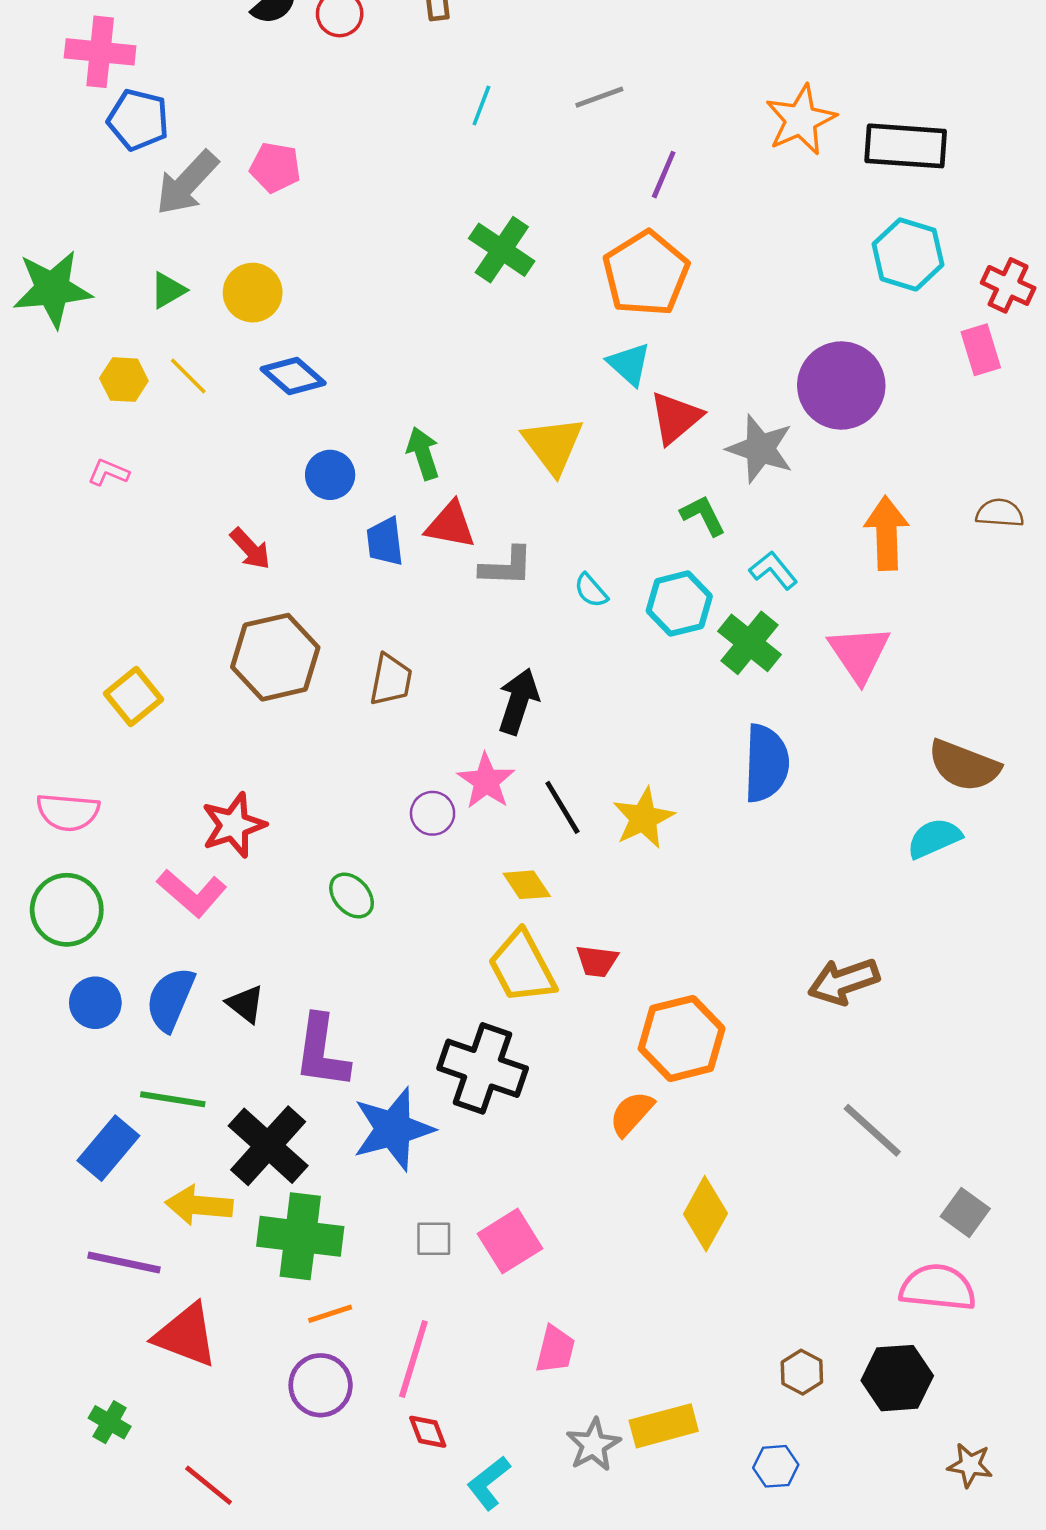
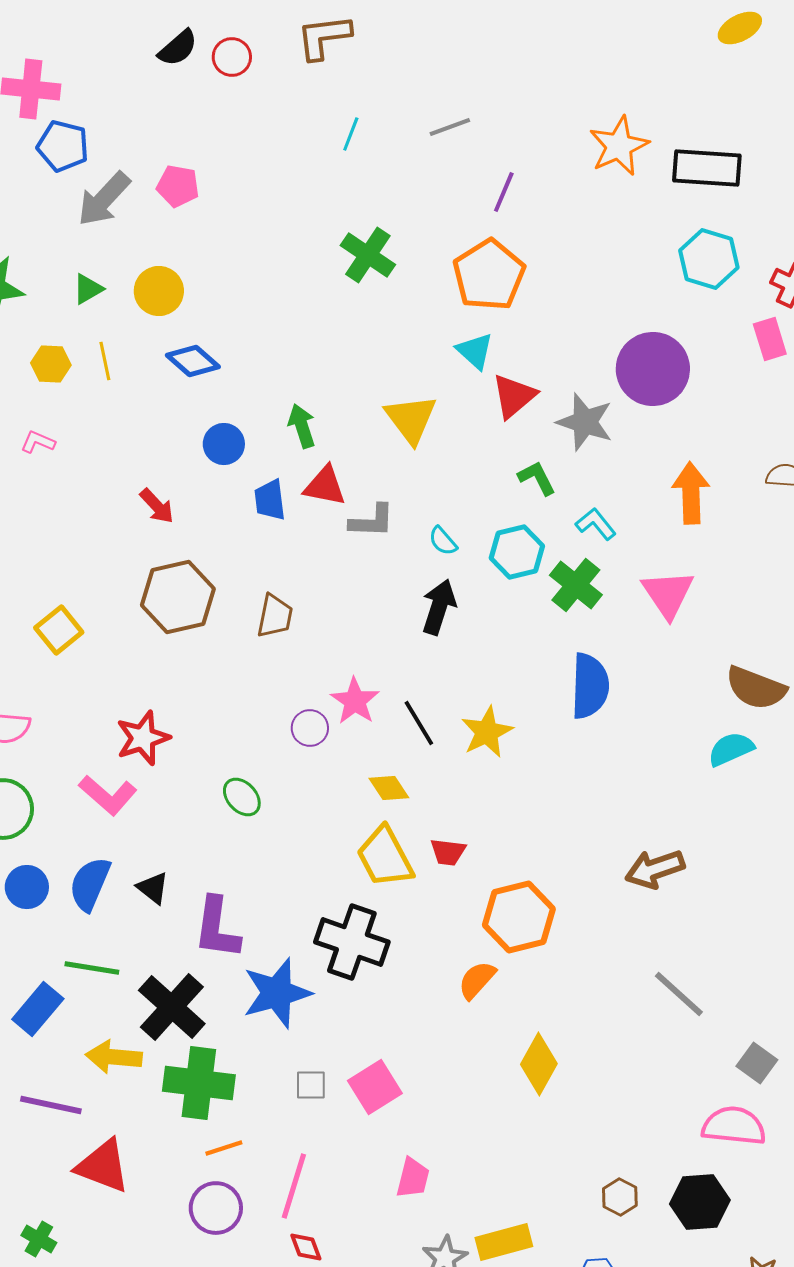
yellow line: (188, 376) -> (105, 361), turned 33
black arrow: (518, 701) -> (439, 607), moved

